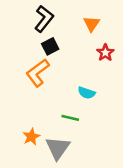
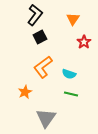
orange L-shape: (38, 73) -> (43, 67), moved
green line: (70, 118) -> (71, 94), moved
orange star: (31, 137) -> (25, 92), moved

